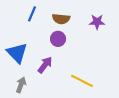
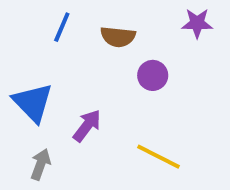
purple star: (97, 22) -> (197, 23), moved
purple circle: (58, 39) -> (153, 75), moved

